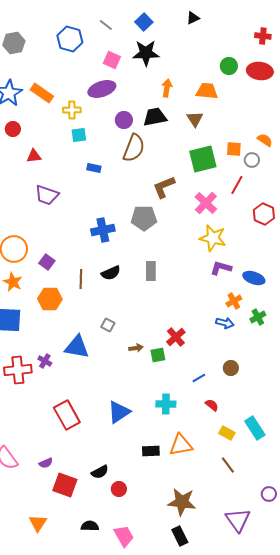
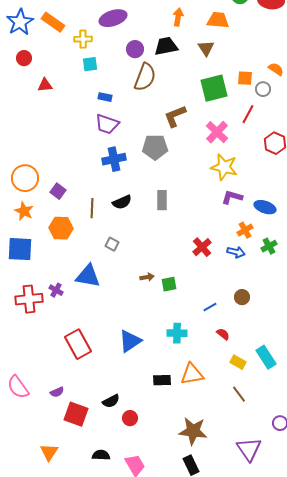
purple trapezoid: (47, 195) -> (107, 124), moved
gray square: (108, 325) -> (112, 244), moved
red cross: (176, 337) -> (202, 247), moved

